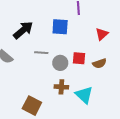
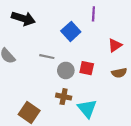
blue square: (60, 27) -> (71, 31), turned 36
black arrow: (23, 30) -> (23, 18), moved, turned 50
brown semicircle: (99, 63) -> (119, 73), moved

